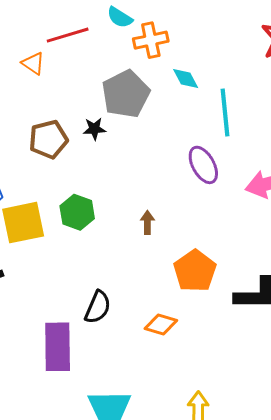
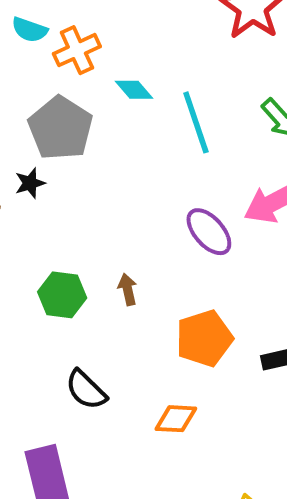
purple ellipse: (203, 165) -> (209, 232), moved
green hexagon: (77, 212) -> (62, 295), moved
orange pentagon: (195, 271) -> (204, 338), turned 30
black semicircle: (98, 307) -> (86, 390), moved, turned 124

